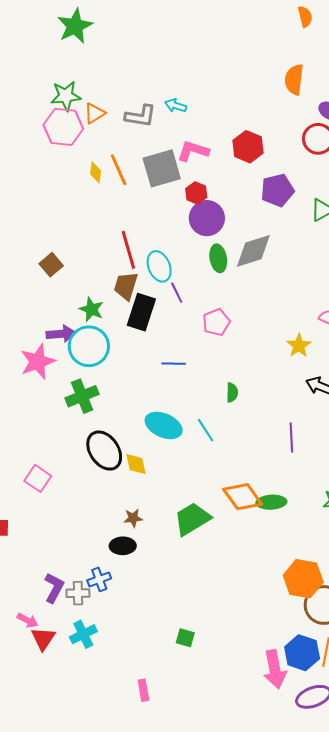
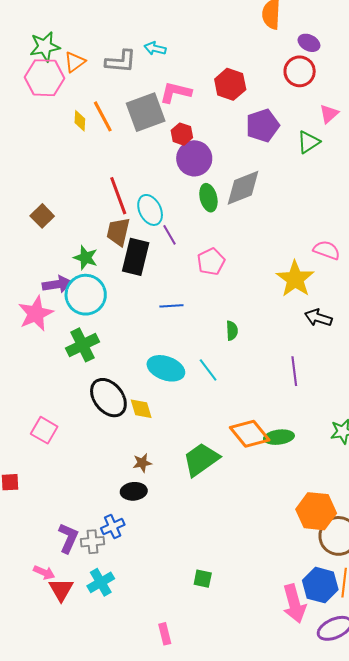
yellow star: (299, 346) -> (295, 279), size x1.5

